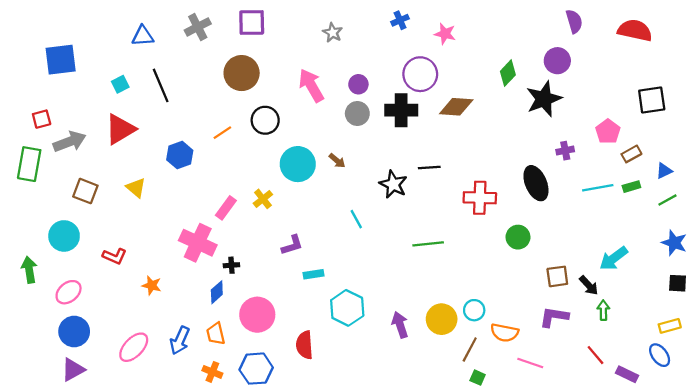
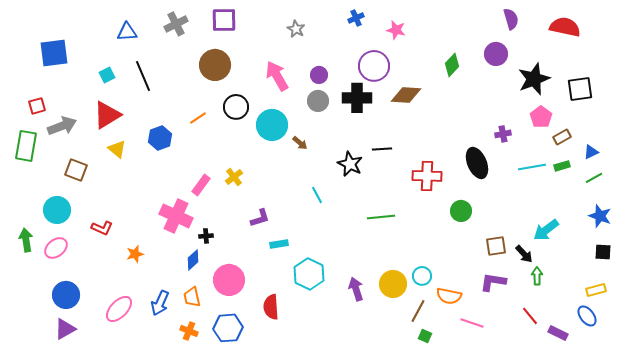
black star: (544, 99) -> (534, 79), moved
cyan circle: (298, 164) -> (272, 125), moved
yellow triangle: (136, 188) -> (117, 149), moved
orange star: (152, 285) -> (135, 254), turned -30
pink ellipse: (69, 292) -> (56, 248), moved

